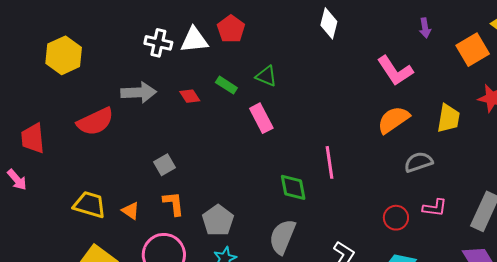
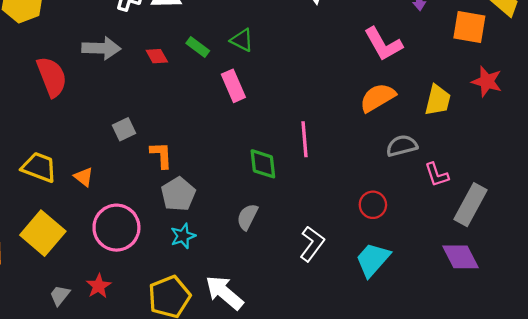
orange square: (473, 50) -> (469, 27), turned 36
red semicircle: (95, 122) -> (52, 77), turned -90
orange L-shape: (174, 204) -> (161, 155), moved
pink L-shape: (435, 208) -> (437, 175), moved, turned 60
gray semicircle: (282, 237) -> (247, 217), size x0.7

